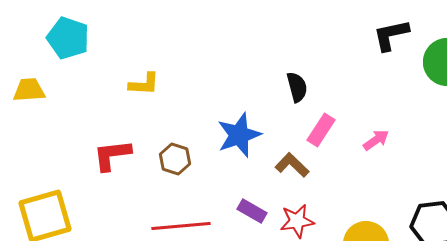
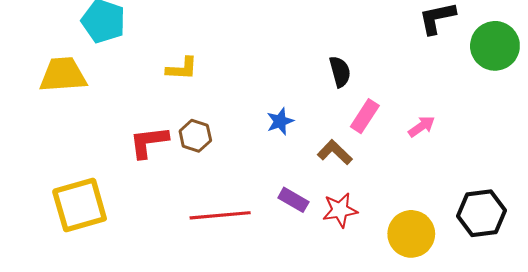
yellow trapezoid: (29, 90) -> (63, 75), size x1.4
blue star: (239, 135) -> (280, 121), size x0.6
brown hexagon: (175, 159) -> (195, 136), moved

